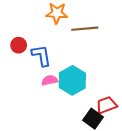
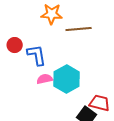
red trapezoid: (106, 105) -> (100, 103), turned 35

